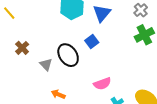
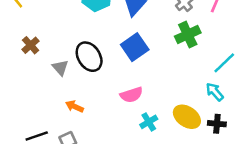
blue square: (92, 41) -> (135, 47), moved, size x1.5

